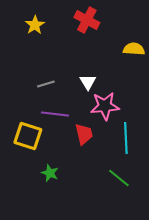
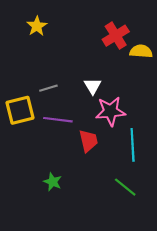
red cross: (87, 20) -> (116, 36), moved, turned 30
yellow square: (28, 136) -> (20, 110), moved, turned -32

